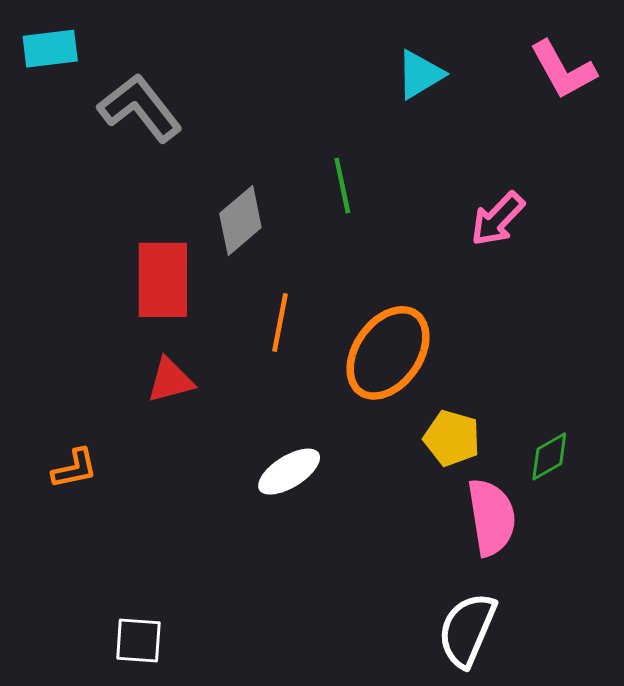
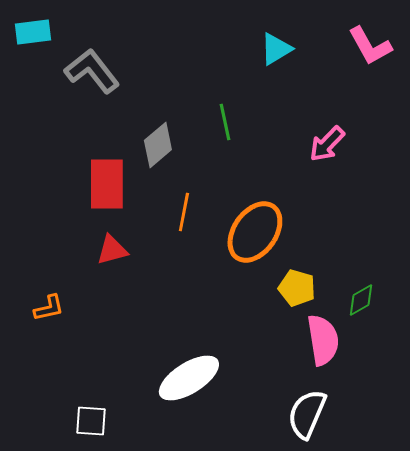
white ellipse: (289, 472) -> (189, 378), moved, size x1.5

